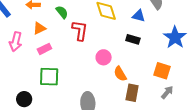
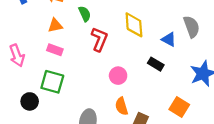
pink arrow: (16, 42) -> (17, 56), moved, turned -48
pink rectangle: (44, 49) -> (55, 50), turned 32
orange semicircle: (120, 74) -> (121, 106), moved
black circle: (24, 99) -> (30, 101), moved

